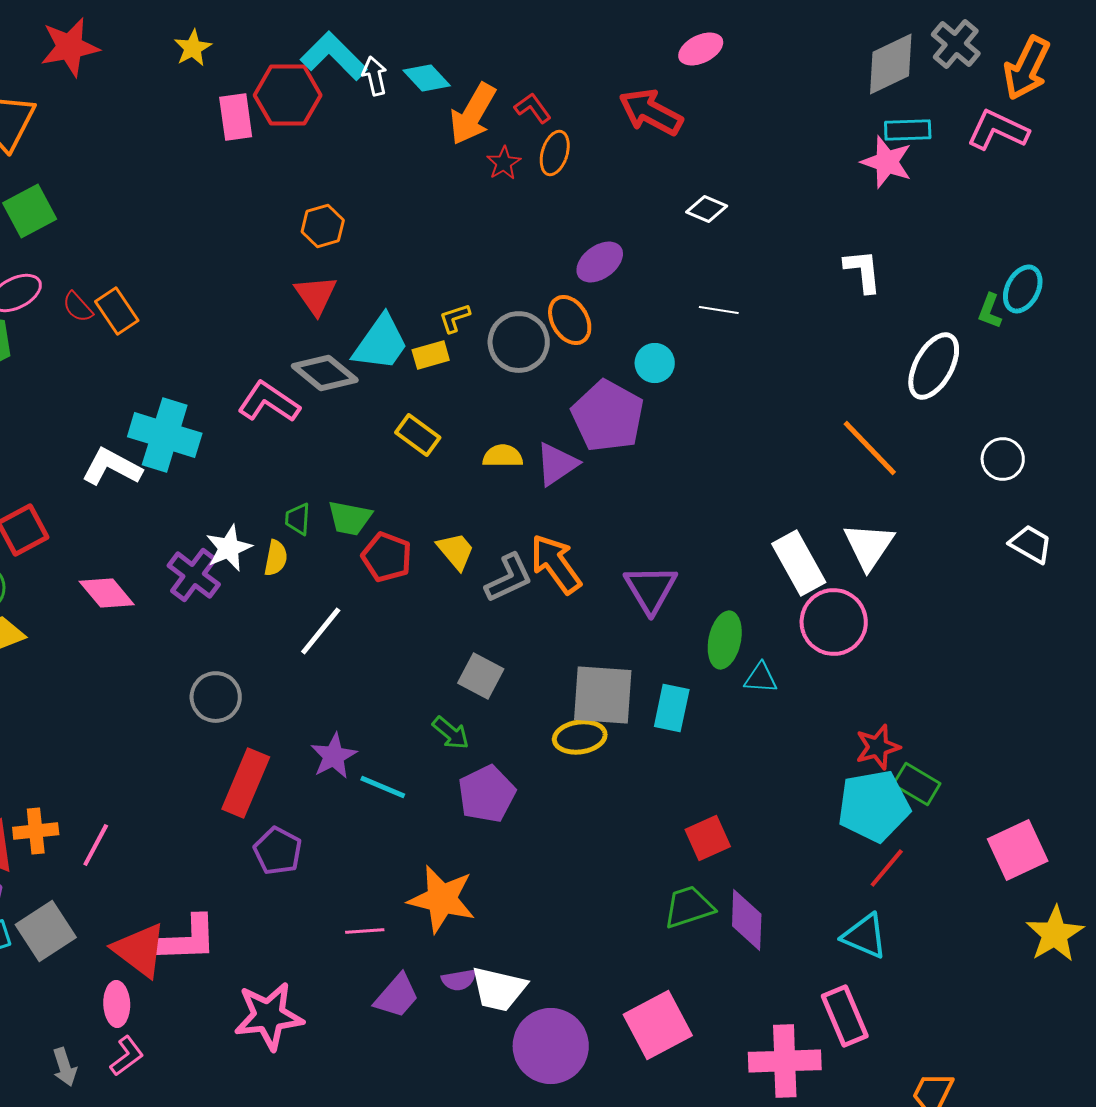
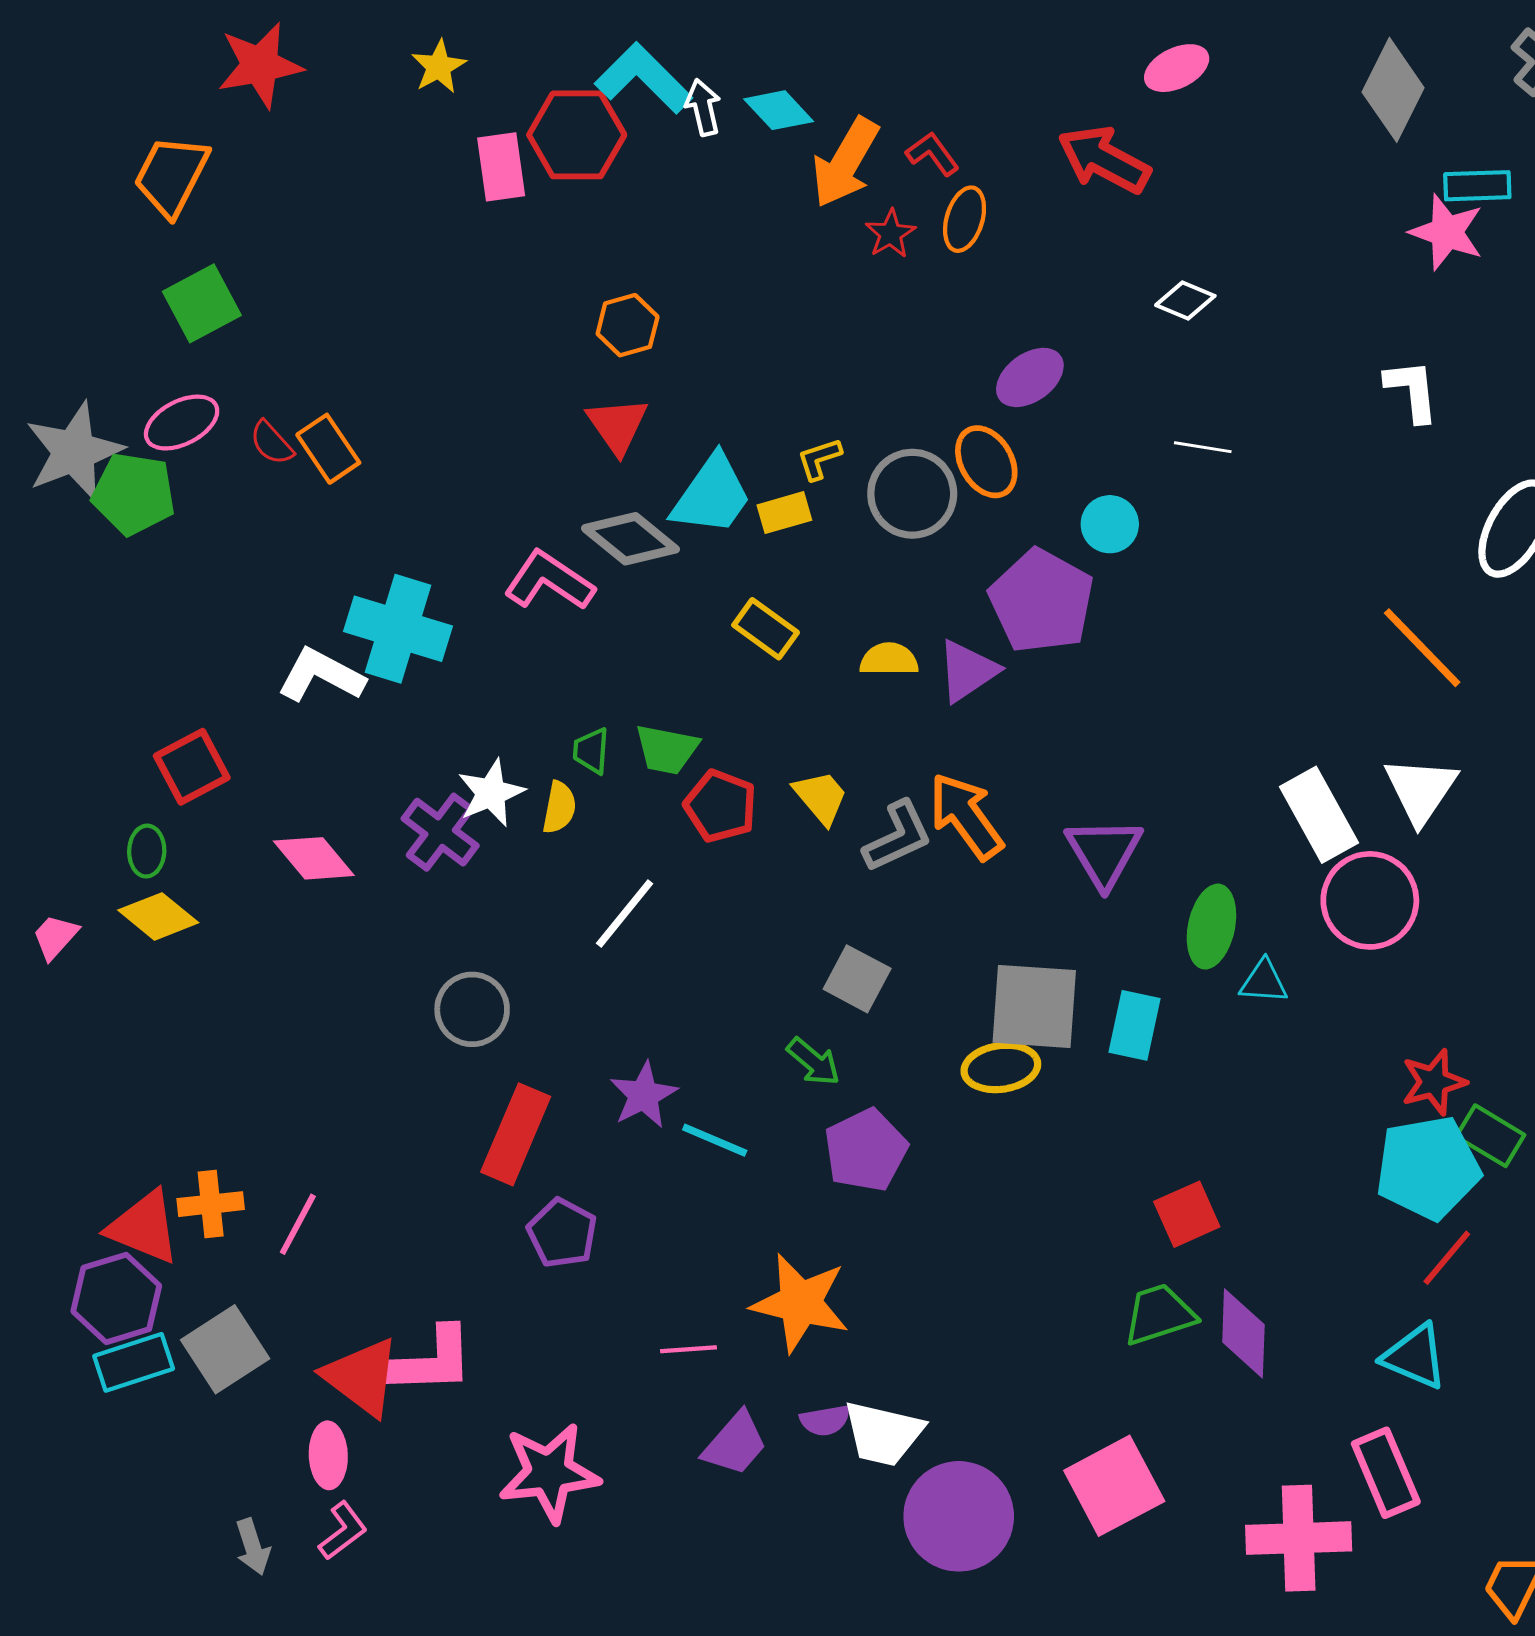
gray diamond: (891, 64) -> (1393, 90), moved, turned -38

